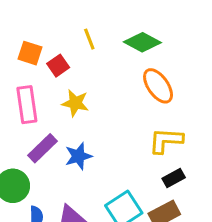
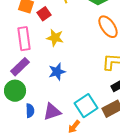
purple rectangle: (42, 148) -> (20, 67), moved

